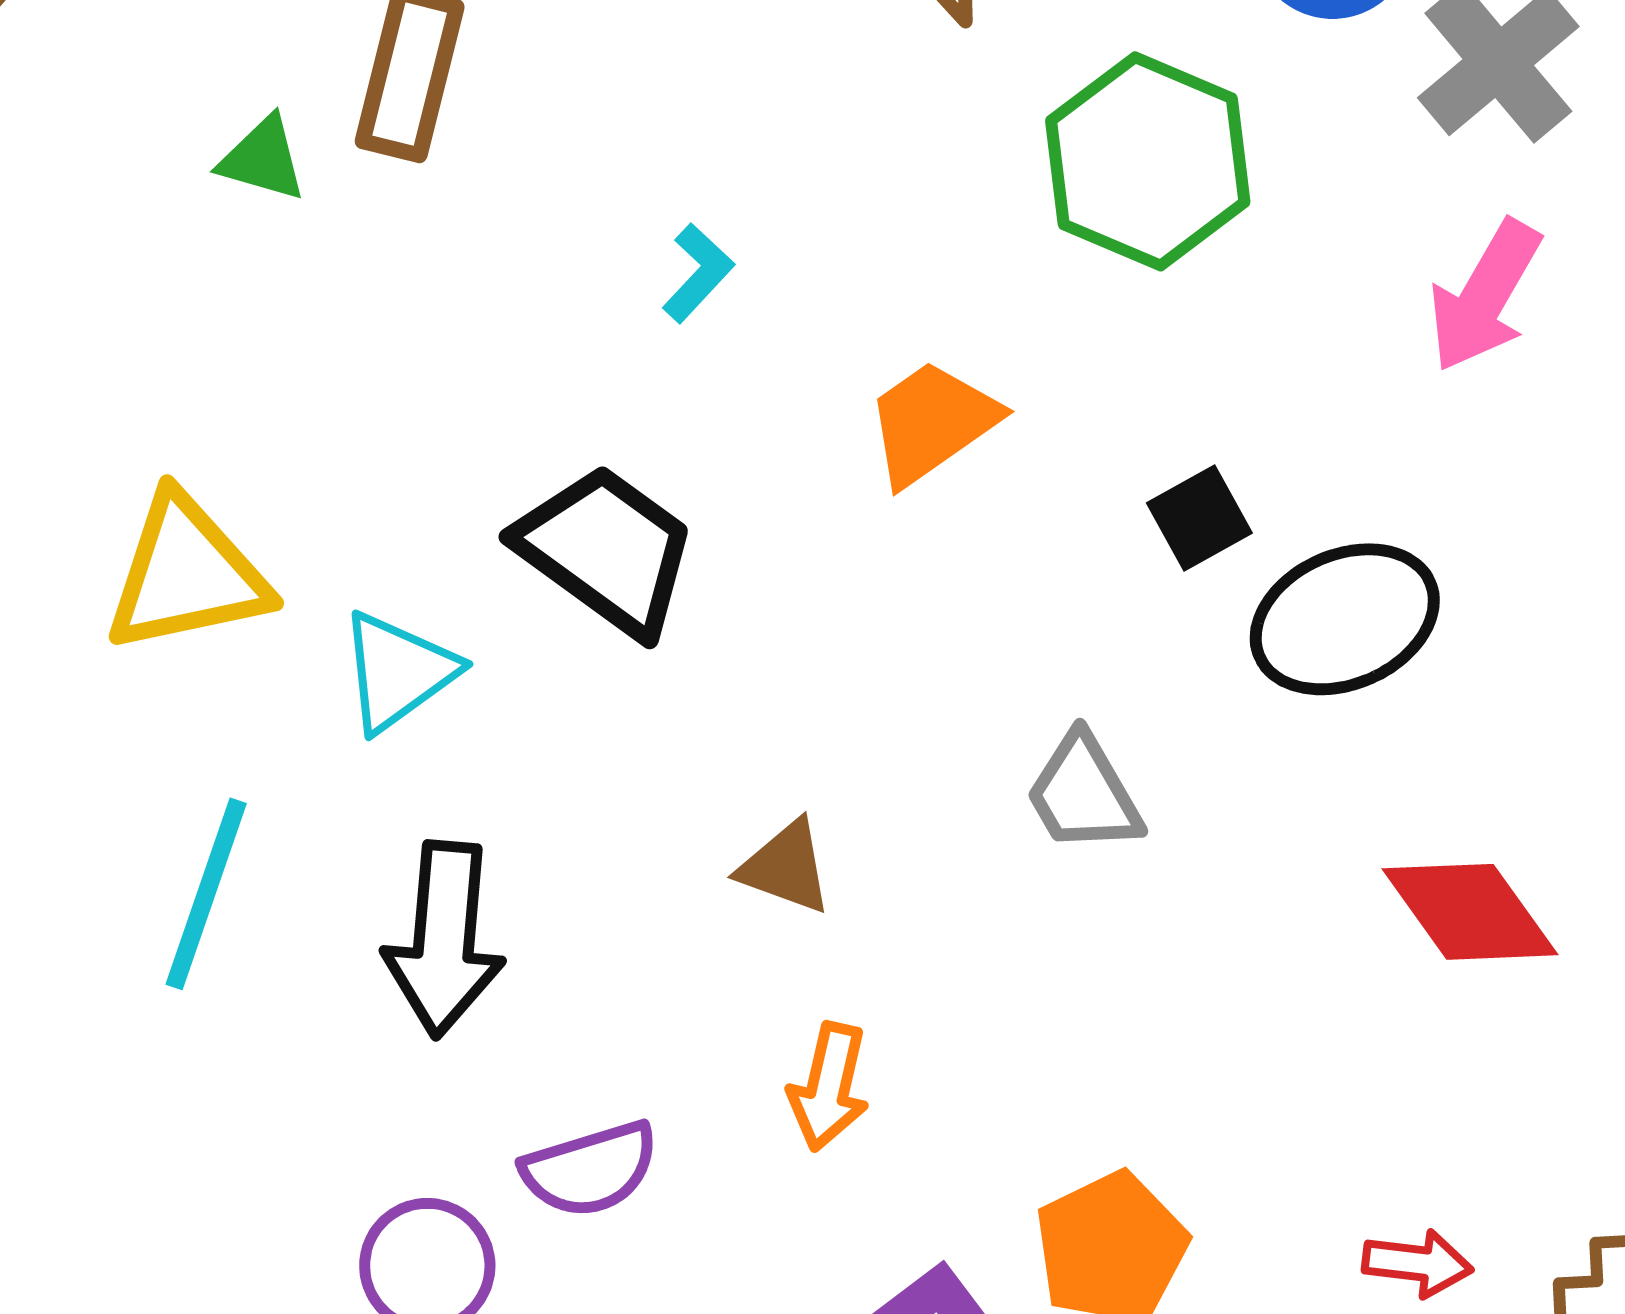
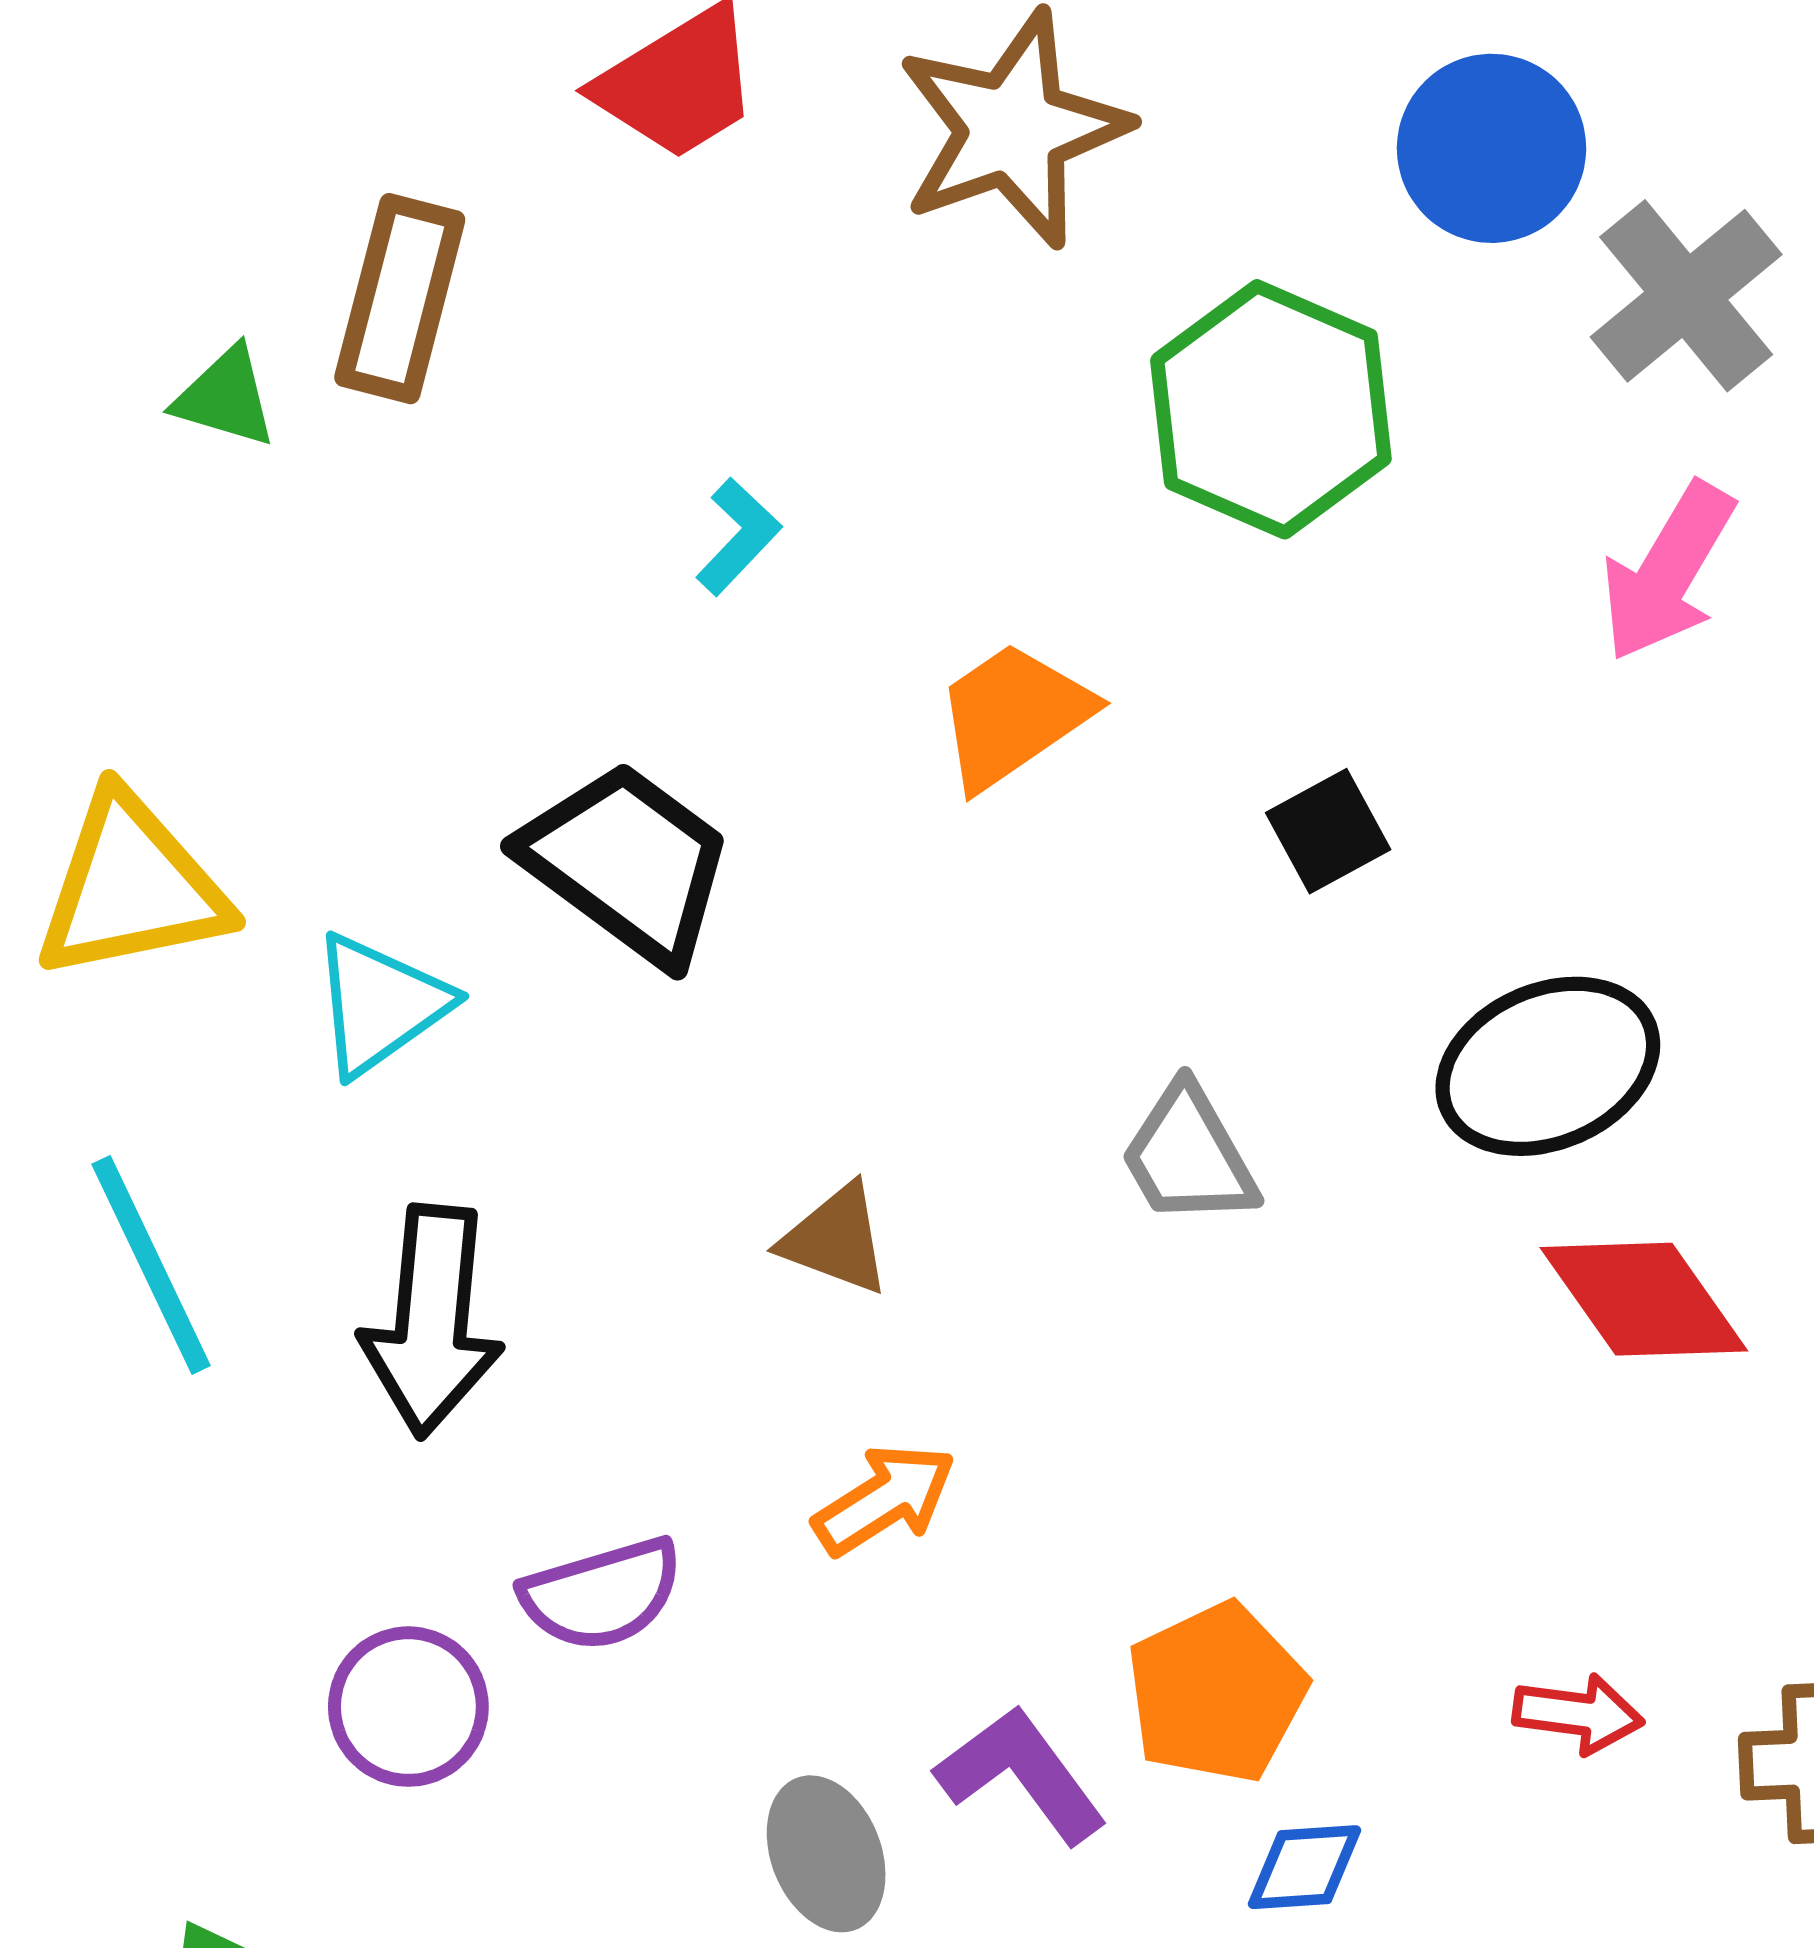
black ellipse: (1345, 619) -> (1548, 1066), moved
cyan line: (206, 894) -> (151, 1265), turned -45
orange arrow: (829, 1087) -> (885, 1499), turned -136

